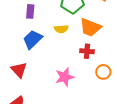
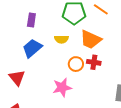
red cross: (87, 51) -> (94, 62), moved
orange circle: (103, 72) -> (76, 64), moved

